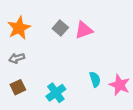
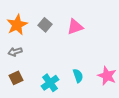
gray square: (60, 28) -> (45, 25), moved
cyan semicircle: (95, 79) -> (78, 76), moved

